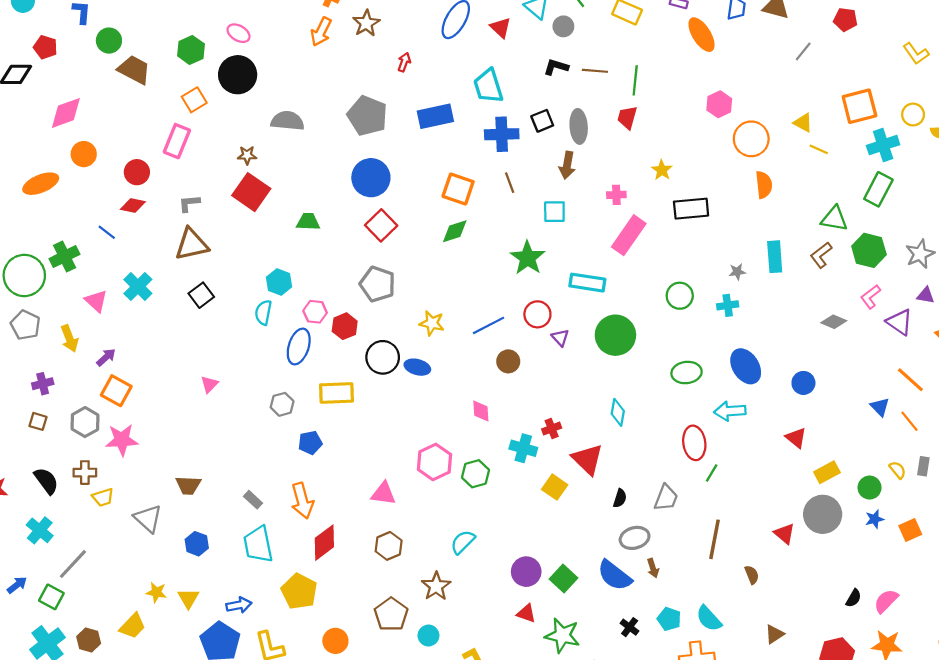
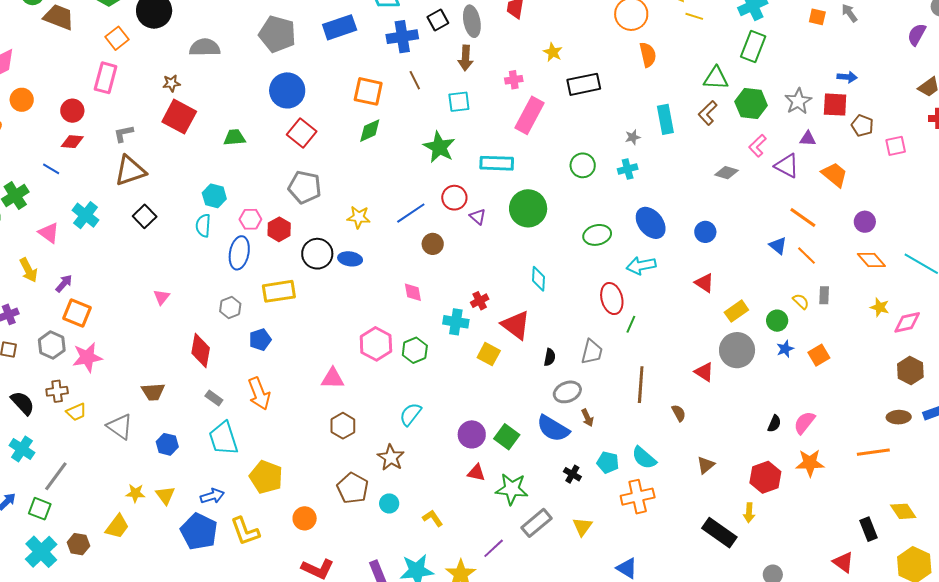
red diamond: (324, 543) -> (201, 350), moved, turned -36

